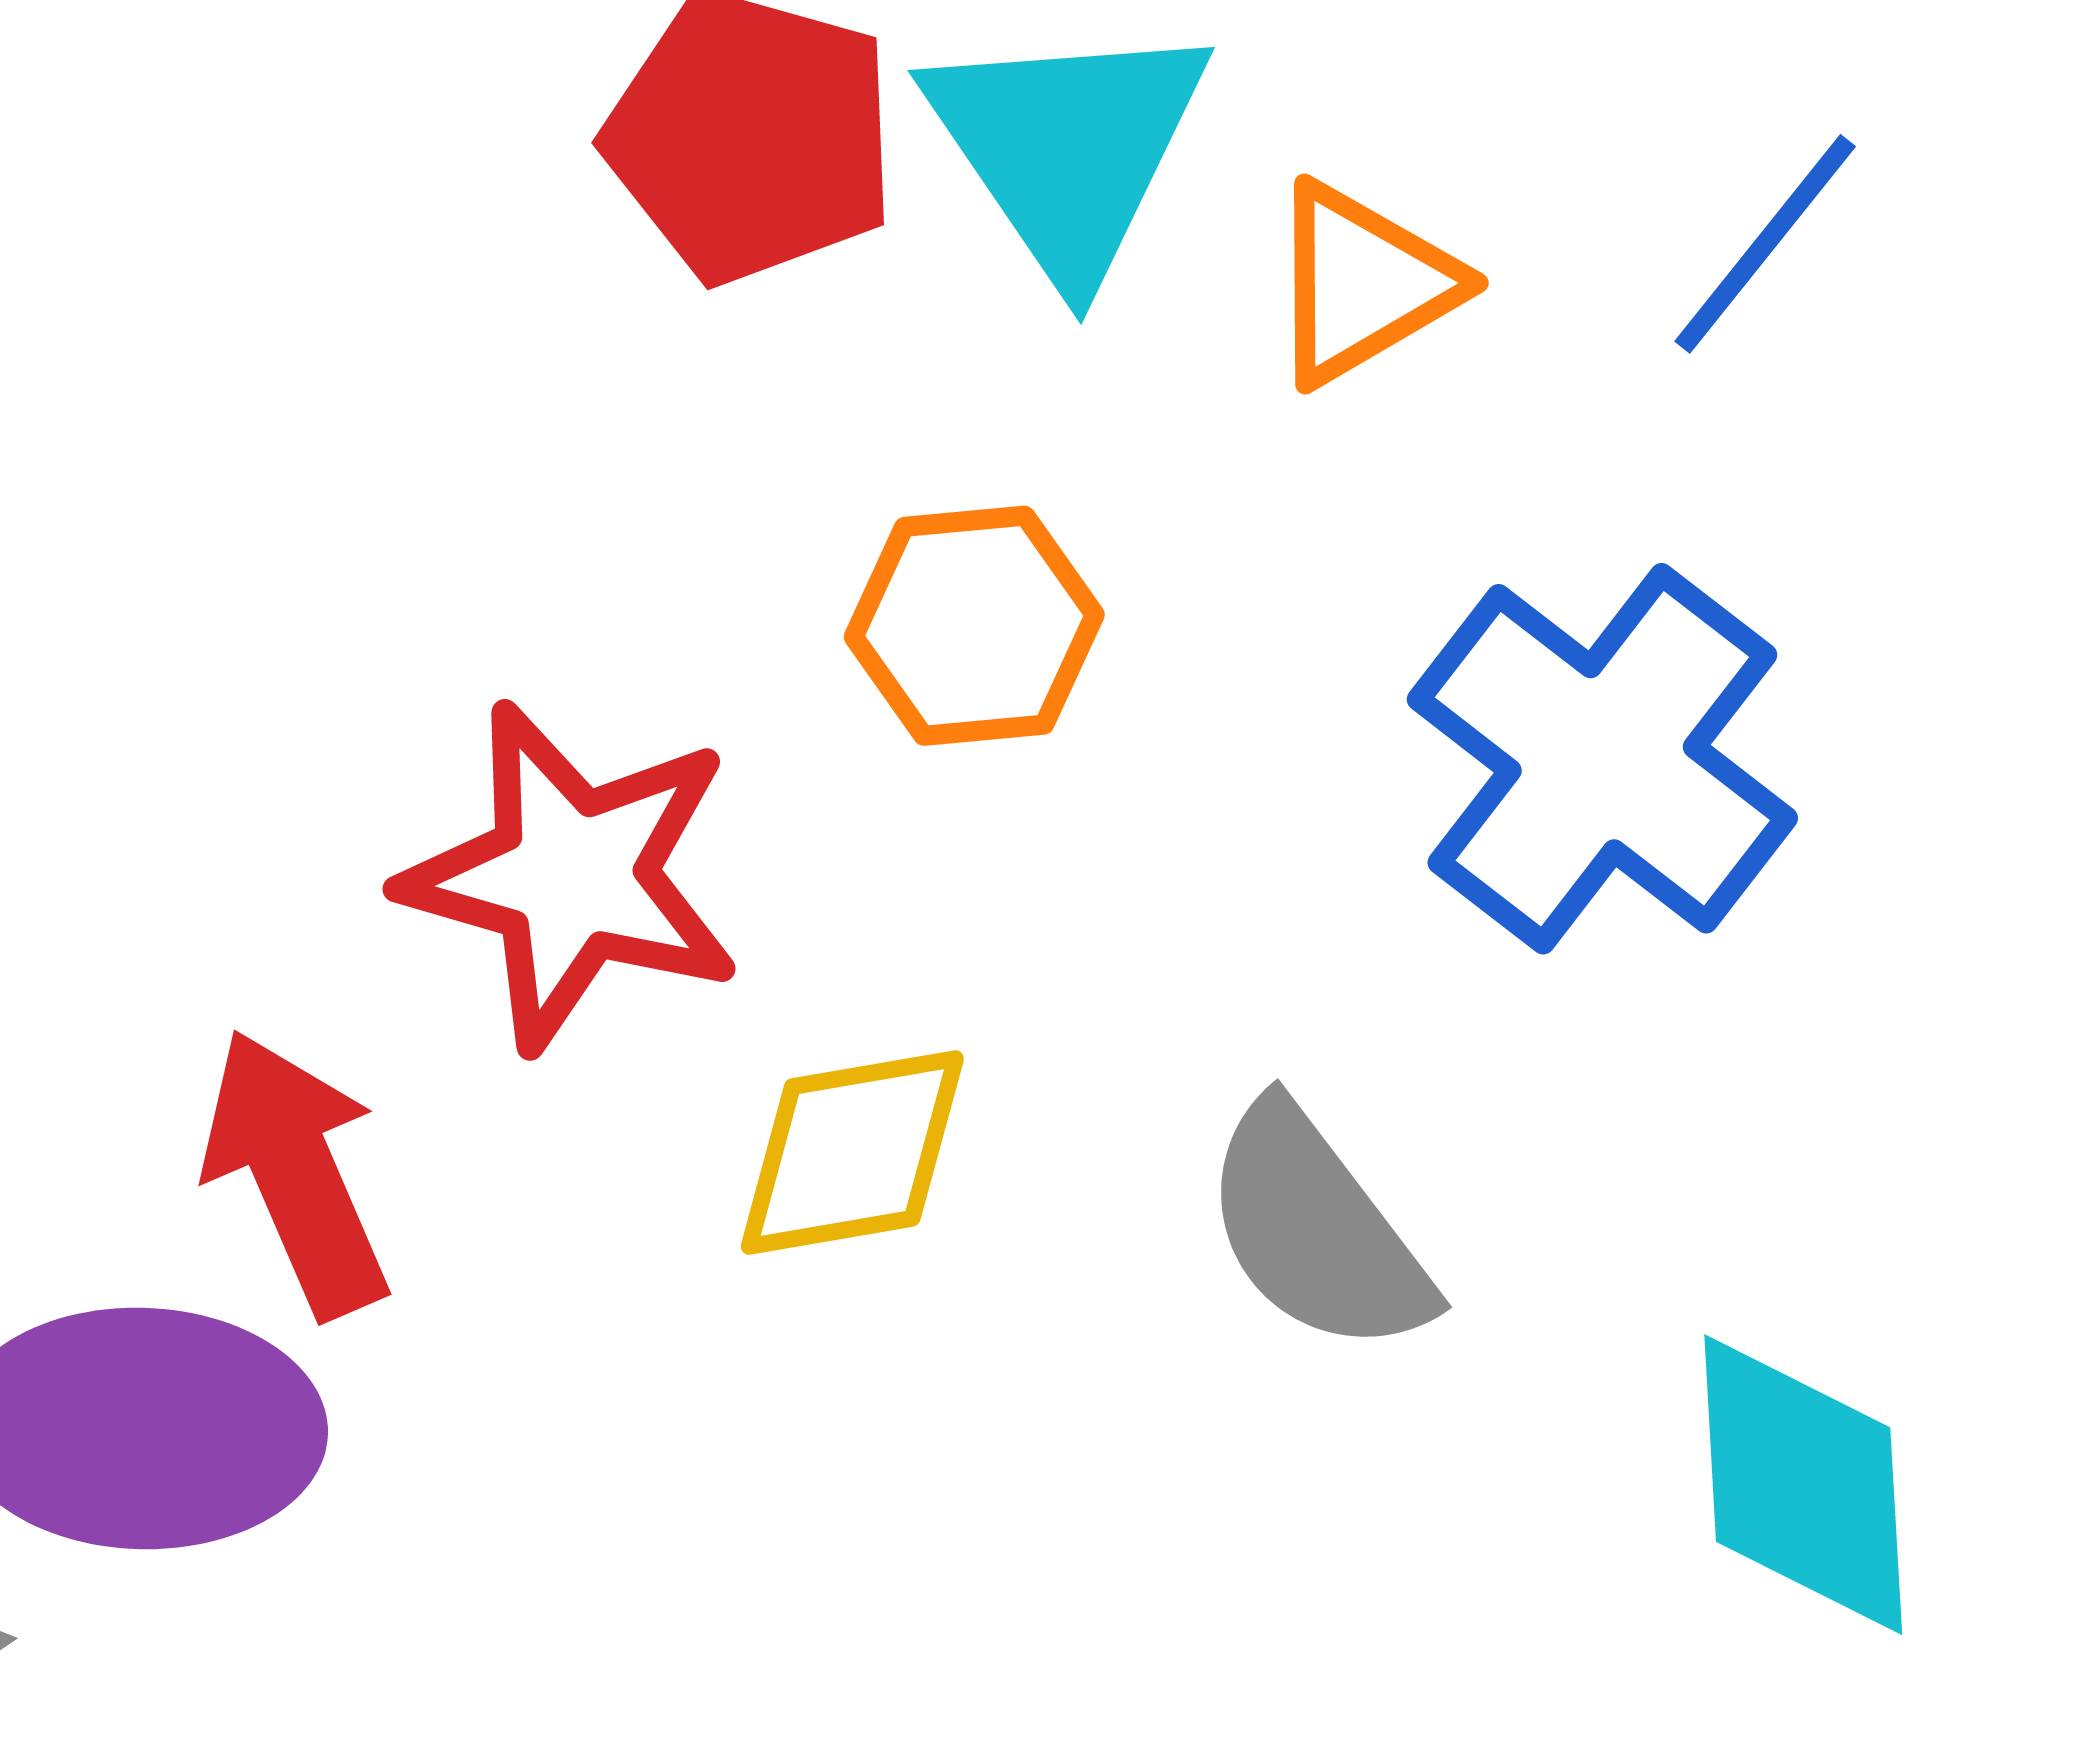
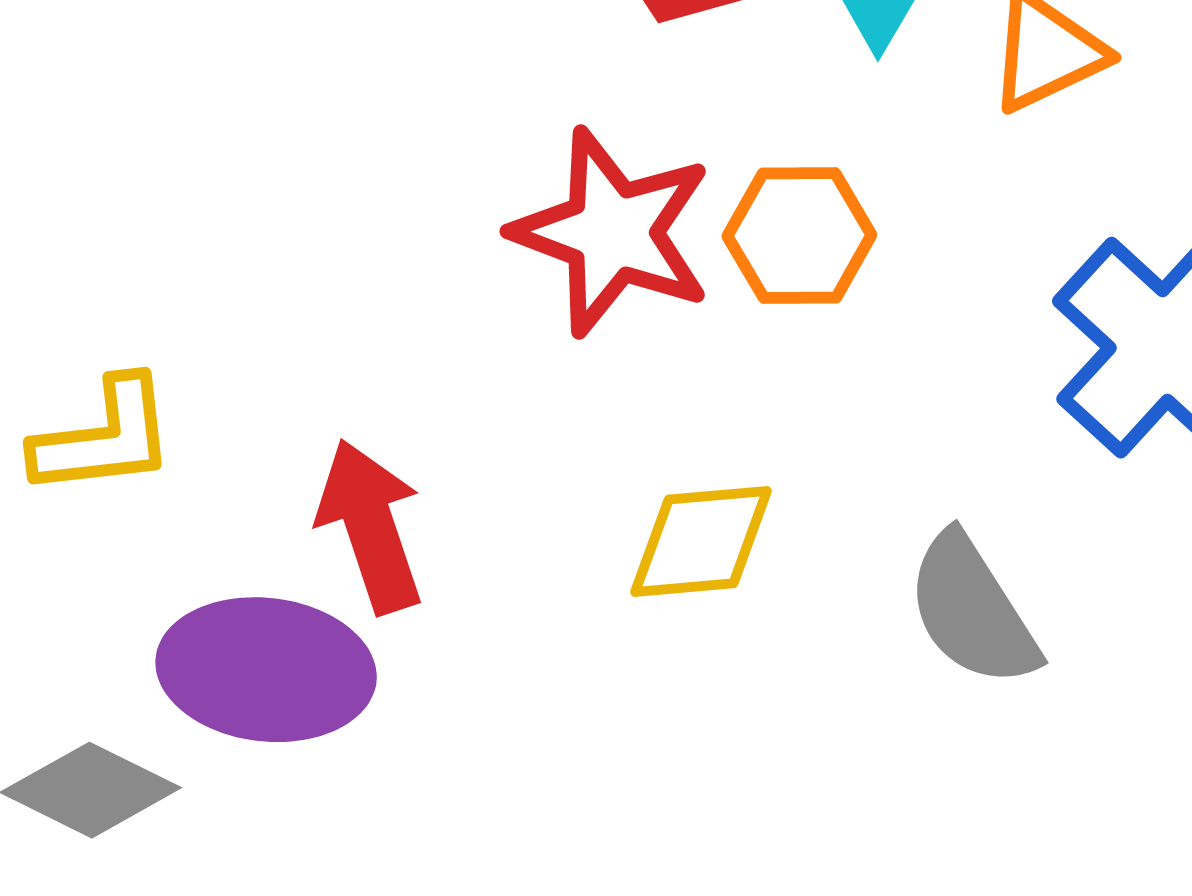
red star: (572, 876) -> (612, 232), moved

